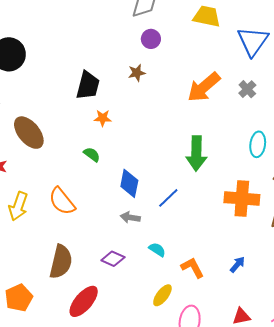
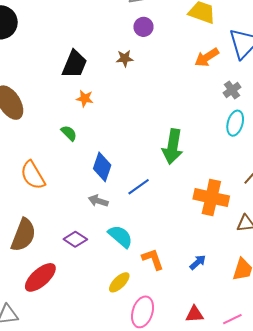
orange arrow: (204, 87) -> (207, 57), moved, size x0.7
cyan ellipse: (258, 144) -> (235, 123), moved
cyan semicircle: (157, 250) -> (120, 236), size x1.5

